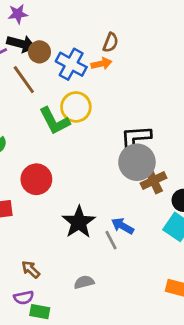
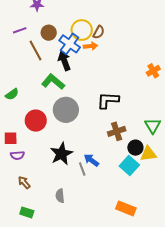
black arrow: (21, 44) -> (64, 61), moved, turned -132
yellow circle: (76, 107) -> (82, 30), moved
green L-shape: (54, 121) -> (53, 82), turned 150
gray circle: (137, 162) -> (66, 110), moved
gray semicircle: (84, 282) -> (60, 196), turned -88
purple semicircle: (24, 298) -> (17, 155), moved

